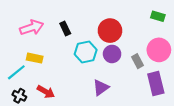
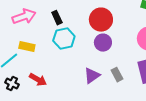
cyan hexagon: (86, 52) -> (64, 39), moved
gray rectangle: (137, 61) -> (117, 75), moved

